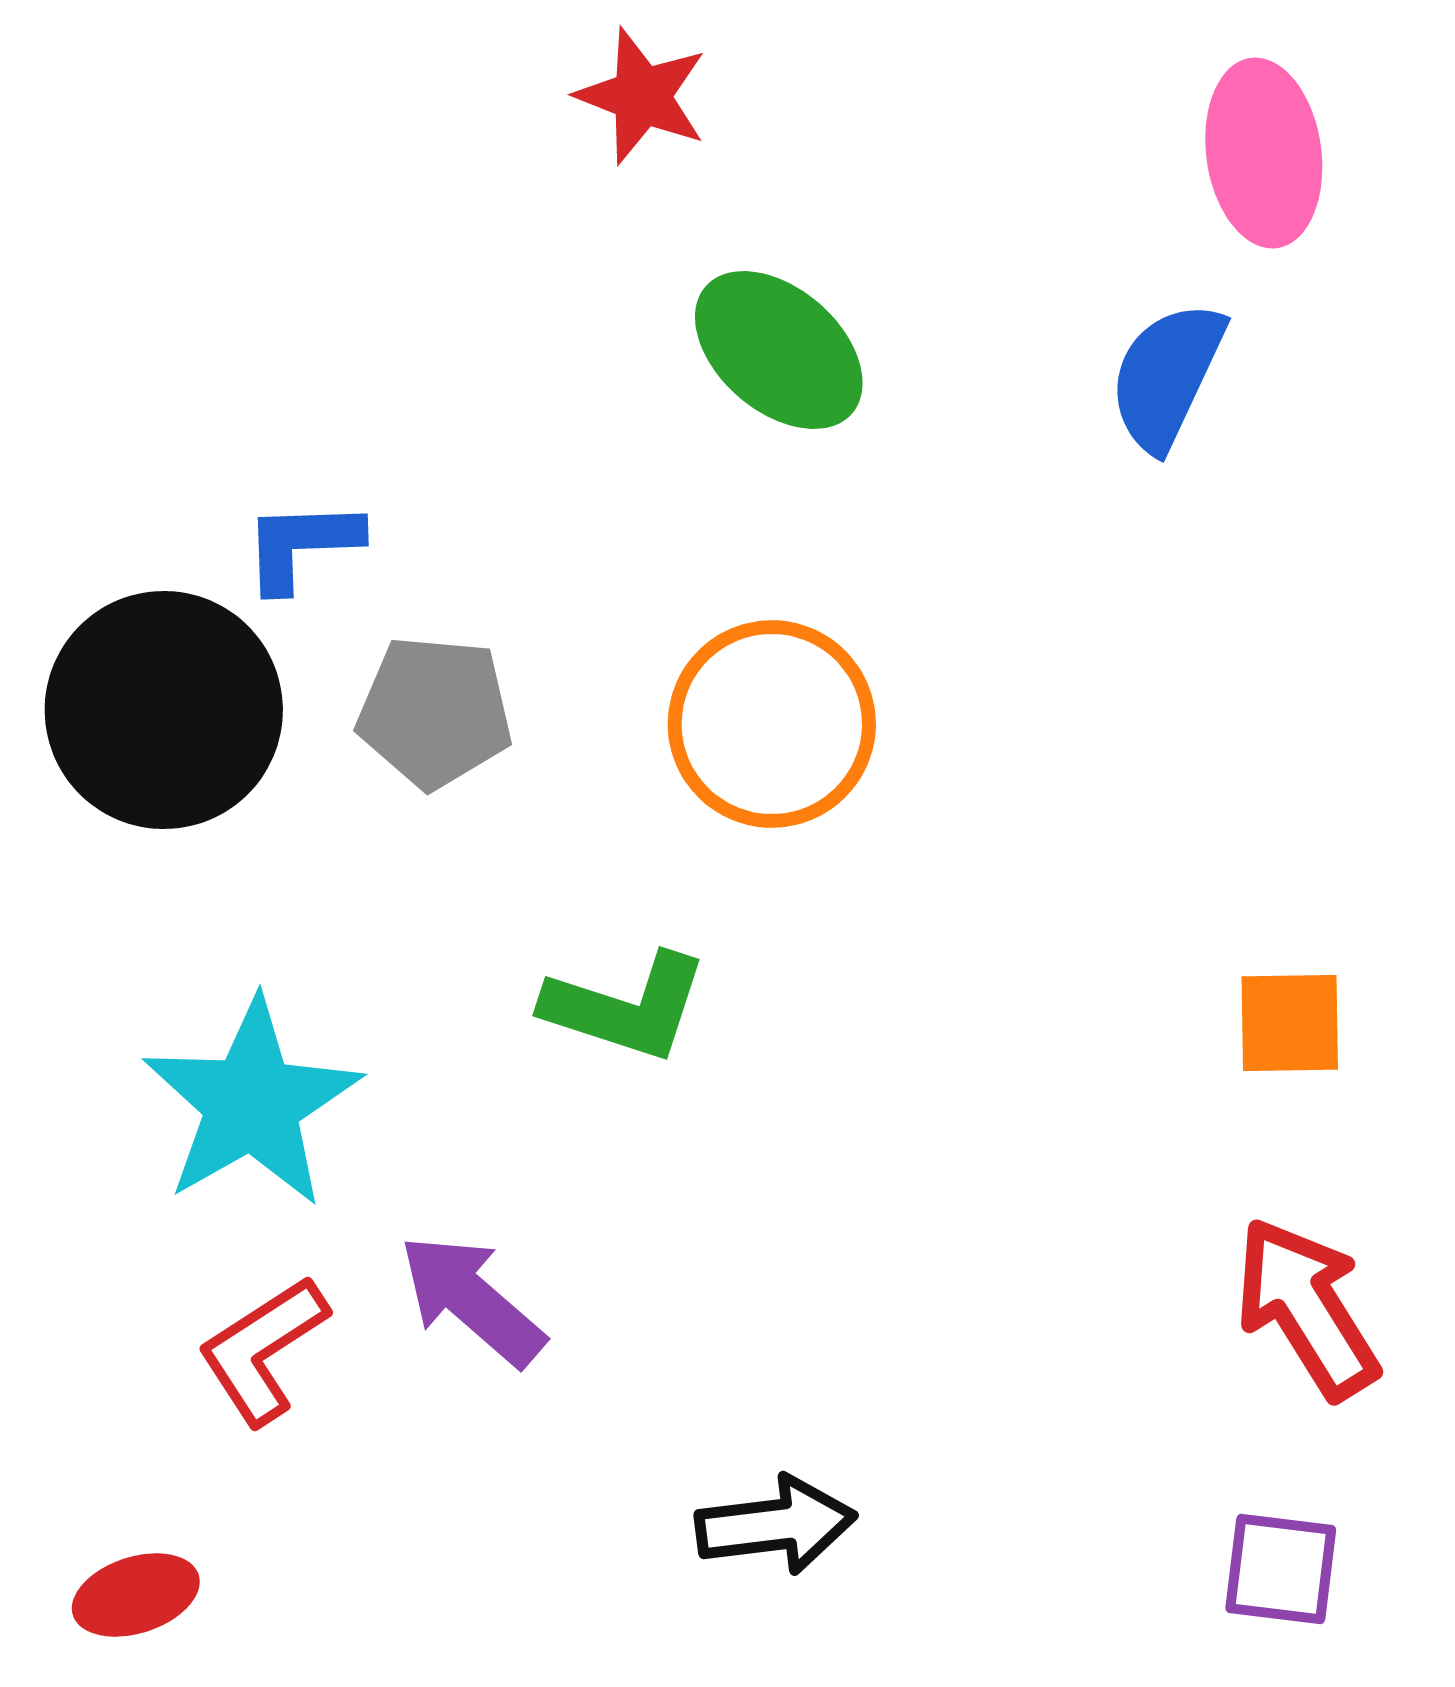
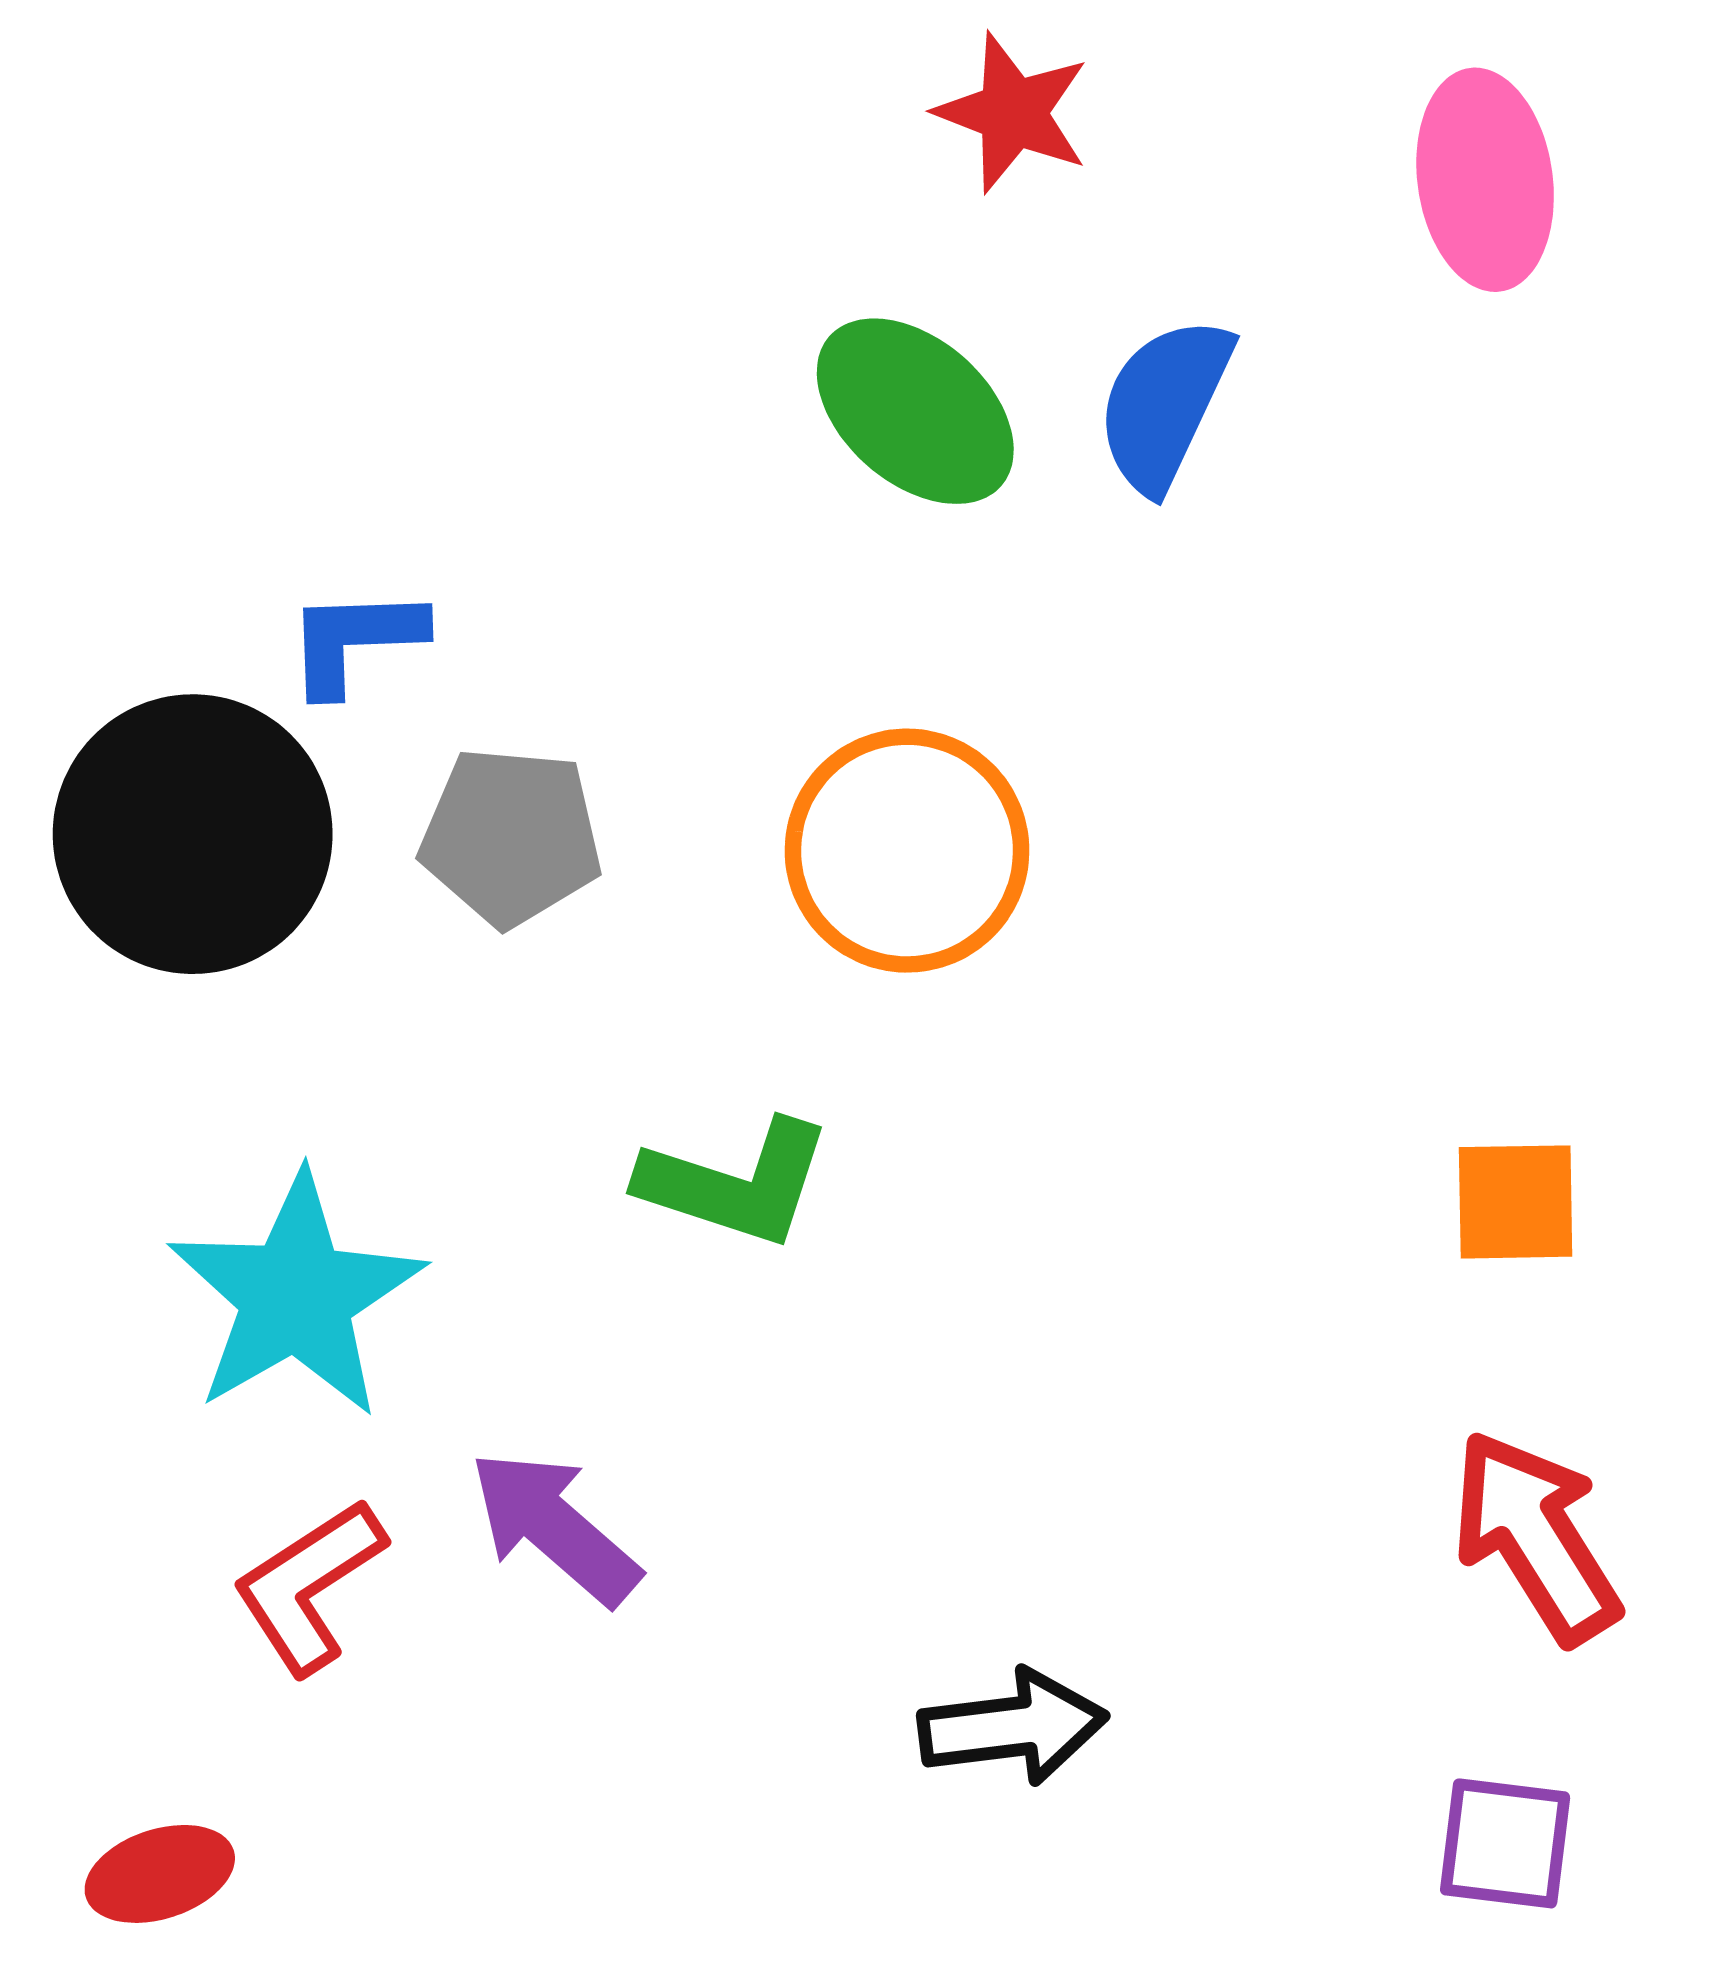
red star: (642, 96) -> (1013, 113), moved
blue semicircle: (1167, 376) -> (1164, 404), moved
black arrow: (776, 1525) -> (1013, 1727), moved

